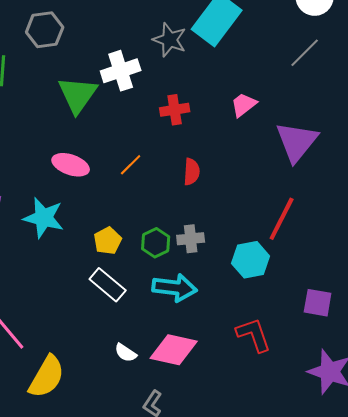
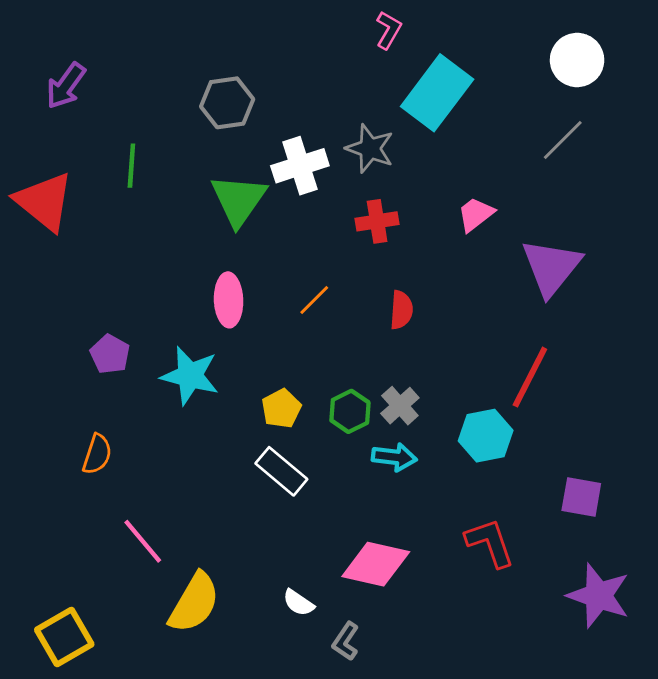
gray hexagon: (45, 30) -> (227, 103), moved
gray star: (170, 40) -> (370, 149), moved
pink ellipse: (71, 165) -> (229, 300), turned 69
gray cross: (191, 239) -> (400, 406), turned -36
cyan arrow: (175, 288) -> (394, 457), moved, size x0.7
white semicircle: (126, 353) -> (299, 603), moved

